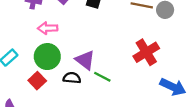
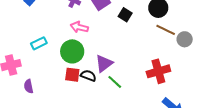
purple triangle: (85, 60) -> (104, 63), turned 30
red square: (37, 81) -> (72, 75), moved, turned 35

